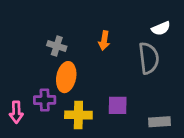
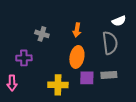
orange ellipse: (66, 77) -> (77, 57), moved
purple cross: (45, 100) -> (24, 58), moved
gray rectangle: (160, 122) -> (109, 75), moved

